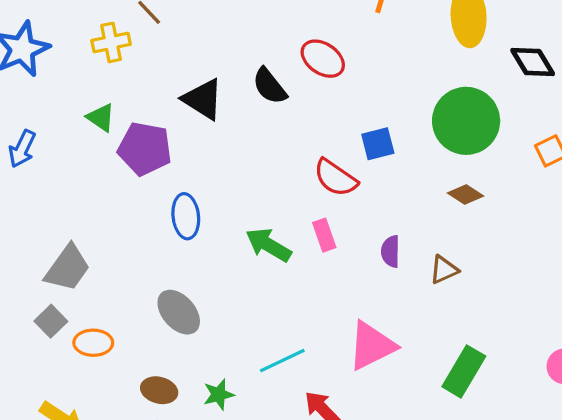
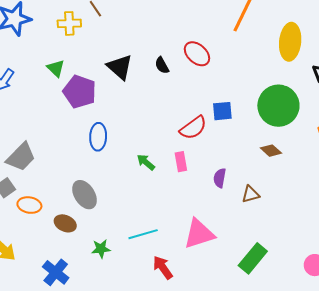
black semicircle: (270, 86) -> (162, 65), size x0.7
red semicircle: (335, 178) -> (193, 128), turned -80
green arrow: (269, 245) -> (146, 162), size x0.7
brown ellipse: (159, 390) -> (65, 223), moved

